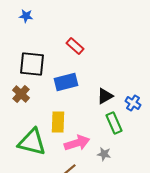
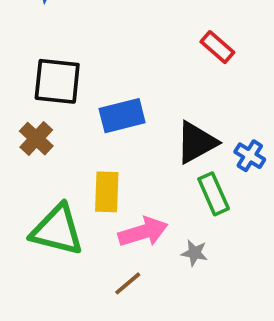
red rectangle: (75, 46) -> (217, 47), moved
black triangle: (105, 96) -> (196, 142), size x1.4

